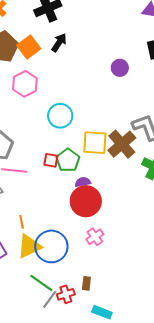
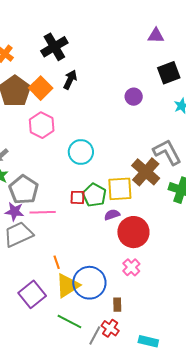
yellow square: (95, 143) -> (120, 189), moved
red circle: (86, 201) -> (133, 232), moved
green line: (41, 283) -> (69, 321), moved
brown rectangle: (86, 283) -> (117, 305), moved
red cross: (66, 294) -> (110, 328), turned -30

